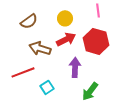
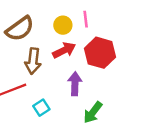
pink line: (98, 10) -> (86, 19), moved
brown semicircle: (29, 21) -> (20, 29), size x1.4
brown arrow: (40, 48) -> (33, 61), turned -100

